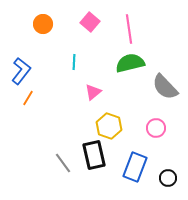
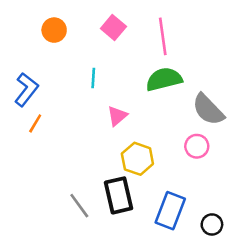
pink circle: (156, 128) -> (197, 146), moved

